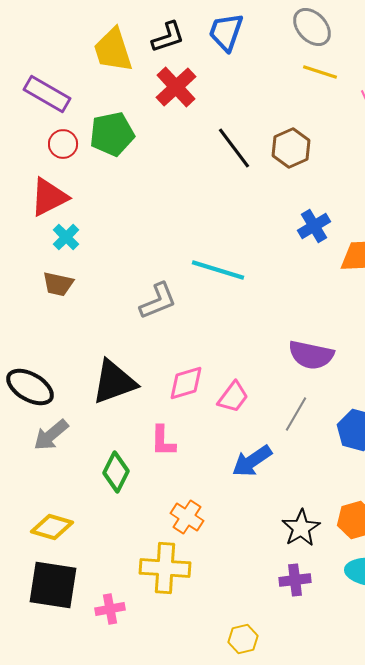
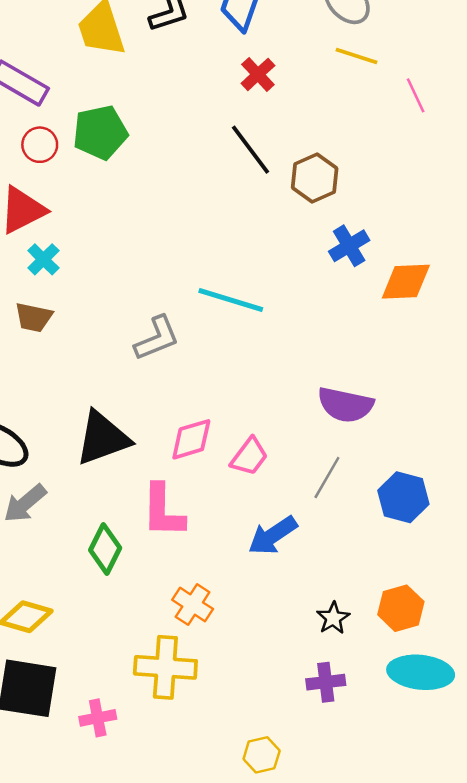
red cross: (176, 87) -> (258, 74), moved, size x0.7
brown hexagon: (291, 148) -> (315, 178), moved
pink L-shape: (163, 441) -> (163, 511), size x1.4
black star: (301, 528) -> (333, 618), size x0.7

